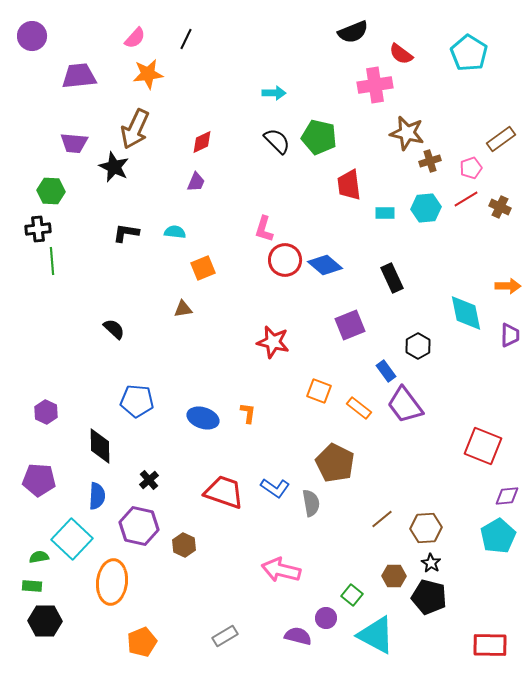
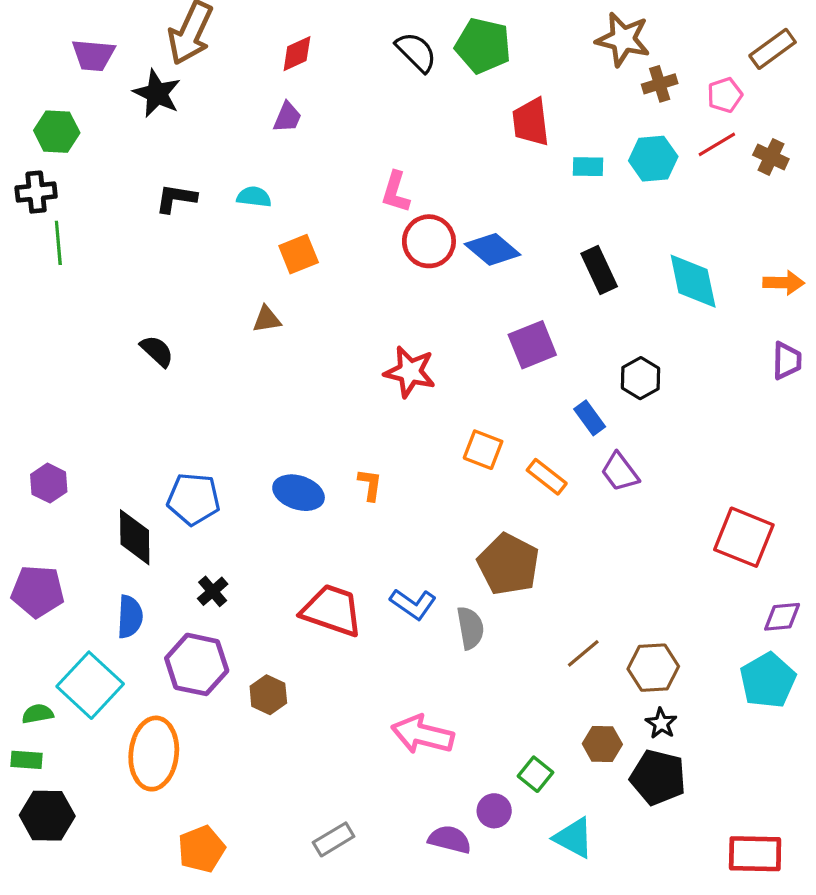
cyan diamond: (466, 313) -> (693, 281), moved
blue pentagon: (137, 401) -> (194, 499), moved
purple trapezoid: (405, 405) -> (620, 472), size x0.7
cyan triangle: (376, 635) -> (574, 838), size x0.7

